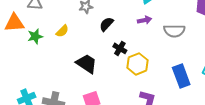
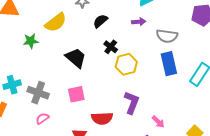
yellow semicircle: (62, 31) -> (56, 22), size x1.6
green star: (35, 36) -> (31, 41), moved
blue rectangle: (181, 76) -> (169, 64), moved

